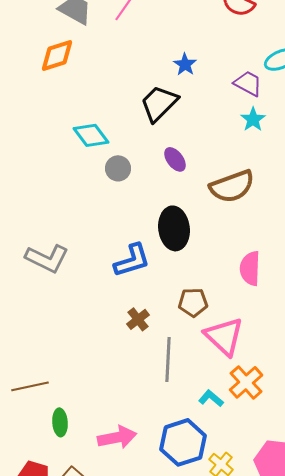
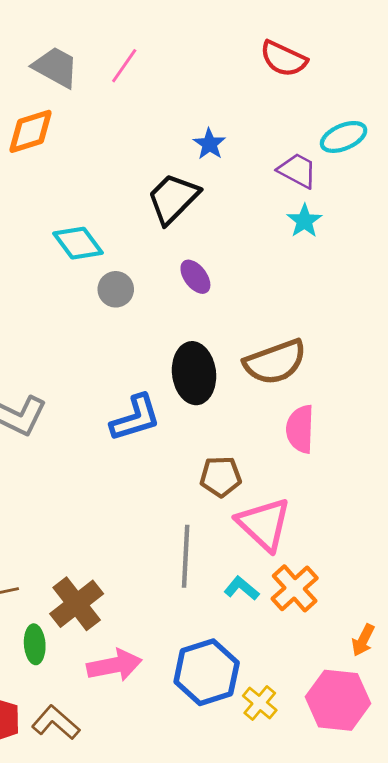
brown semicircle: (232, 186) -> (275, 362), moved
brown cross: (138, 319) -> (77, 604), moved, size x1.6
cyan L-shape: (211, 398) -> (242, 588), moved

